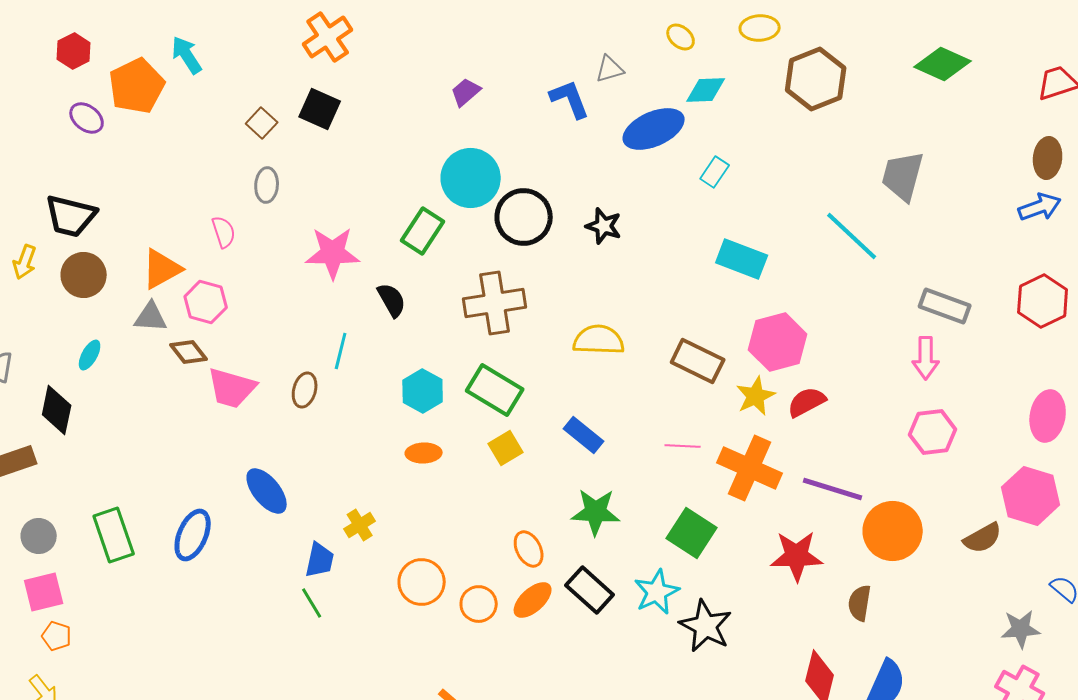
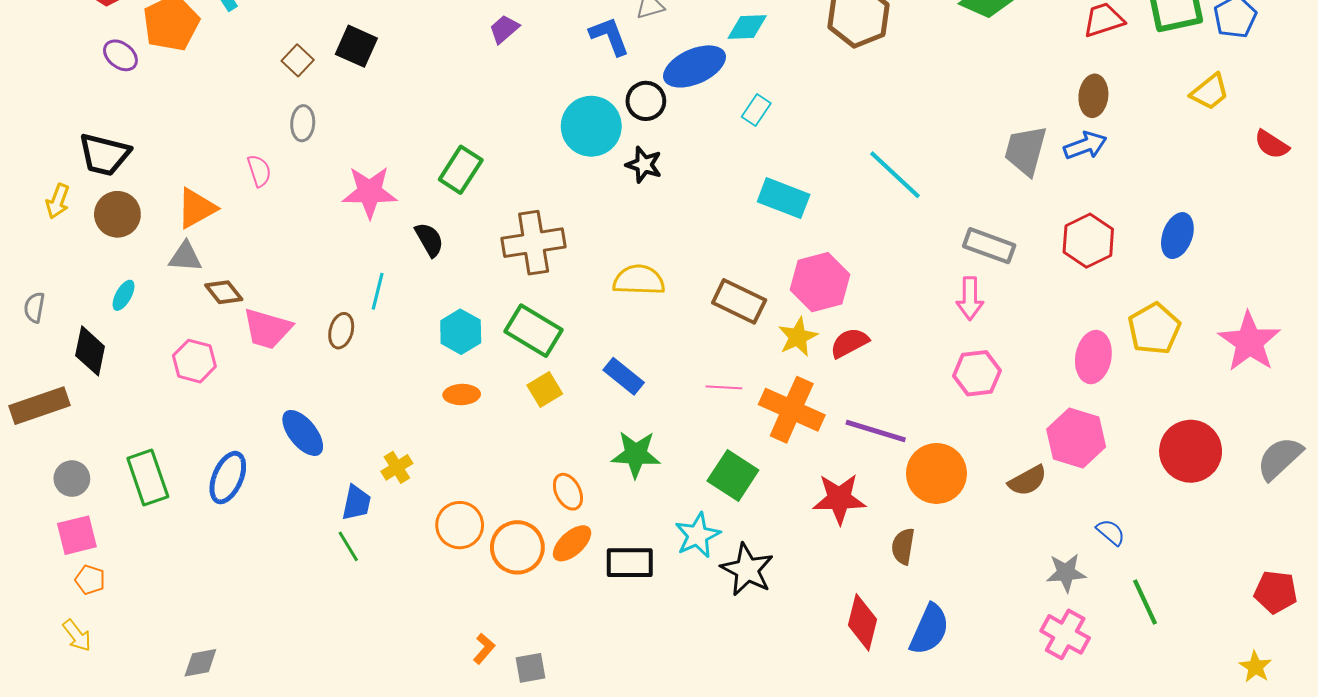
gray trapezoid: (903, 176) -> (1026, 151), moved
cyan circle: (471, 178) -> (591, 126), moved
black circle: (524, 217) -> (646, 101), moved, size x0.7
pink hexagon: (206, 302) -> (194, 361), moved
black rectangle: (590, 590) -> (630, 563), moved, turned -42
orange circle: (479, 604) -> (517, 547), size x1.4

